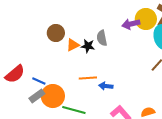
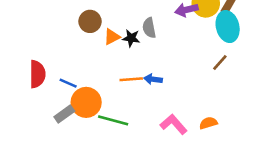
red semicircle: (15, 74) -> (37, 74), turned -50
blue arrow: (106, 86) -> (153, 79), moved
gray rectangle: (37, 96) -> (64, 114), moved

